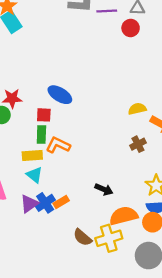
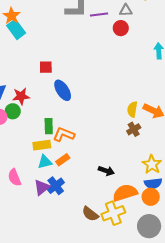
blue ellipse: (60, 95) -> (63, 90), turned 30
yellow semicircle: (137, 109) -> (132, 109), moved, turned -63
red square: (44, 115) -> (46, 67), moved
cyan triangle: (35, 175) -> (45, 162), turned -49
orange rectangle: (61, 202) -> (63, 160), moved

